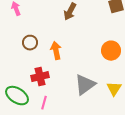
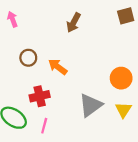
orange arrow: (56, 51) -> (58, 67), turned -42
orange circle: (111, 51) -> (121, 78), moved

